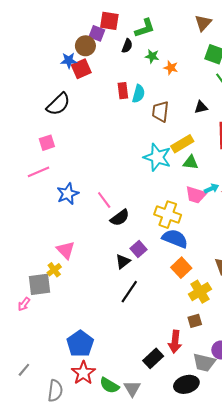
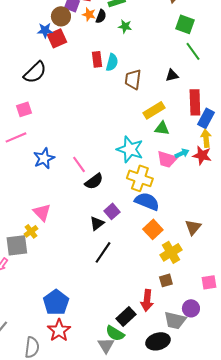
orange star: (171, 68) -> (89, 14), moved
cyan star: (157, 157) -> (130, 149), moved
green semicircle: (109, 385) -> (115, 333), moved

